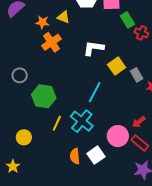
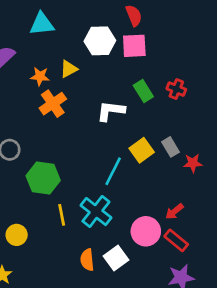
yellow triangle: (63, 17) -> (69, 69), turned -48
green rectangle: (127, 20) -> (143, 91), moved
yellow square: (117, 66) -> (142, 150), moved
yellow line: (57, 123) -> (62, 215), turned -35

